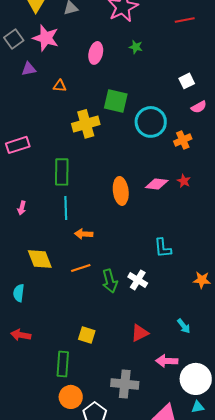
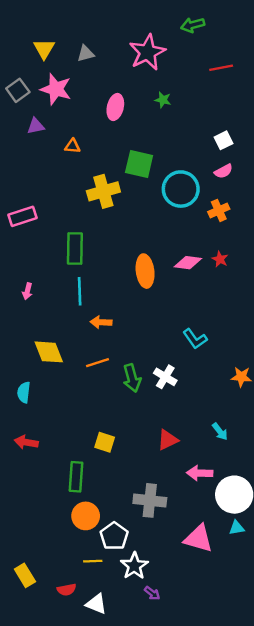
pink semicircle: (199, 107) -> (223, 171), moved
cyan L-shape: (163, 248) -> (195, 339), turned -30

